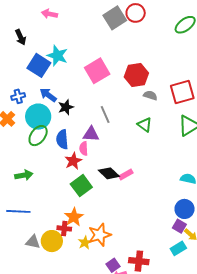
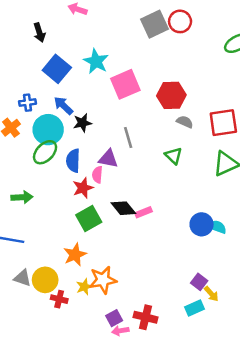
cyan star: (57, 56) -> (96, 61), moved
blue circle: (185, 209) -> (202, 224), moved
red cross: (64, 228) -> (59, 299), moved

